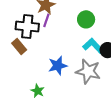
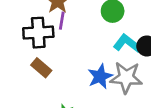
brown rectangle: (19, 46) -> (41, 68), moved
blue star: (58, 66) -> (100, 76), moved

